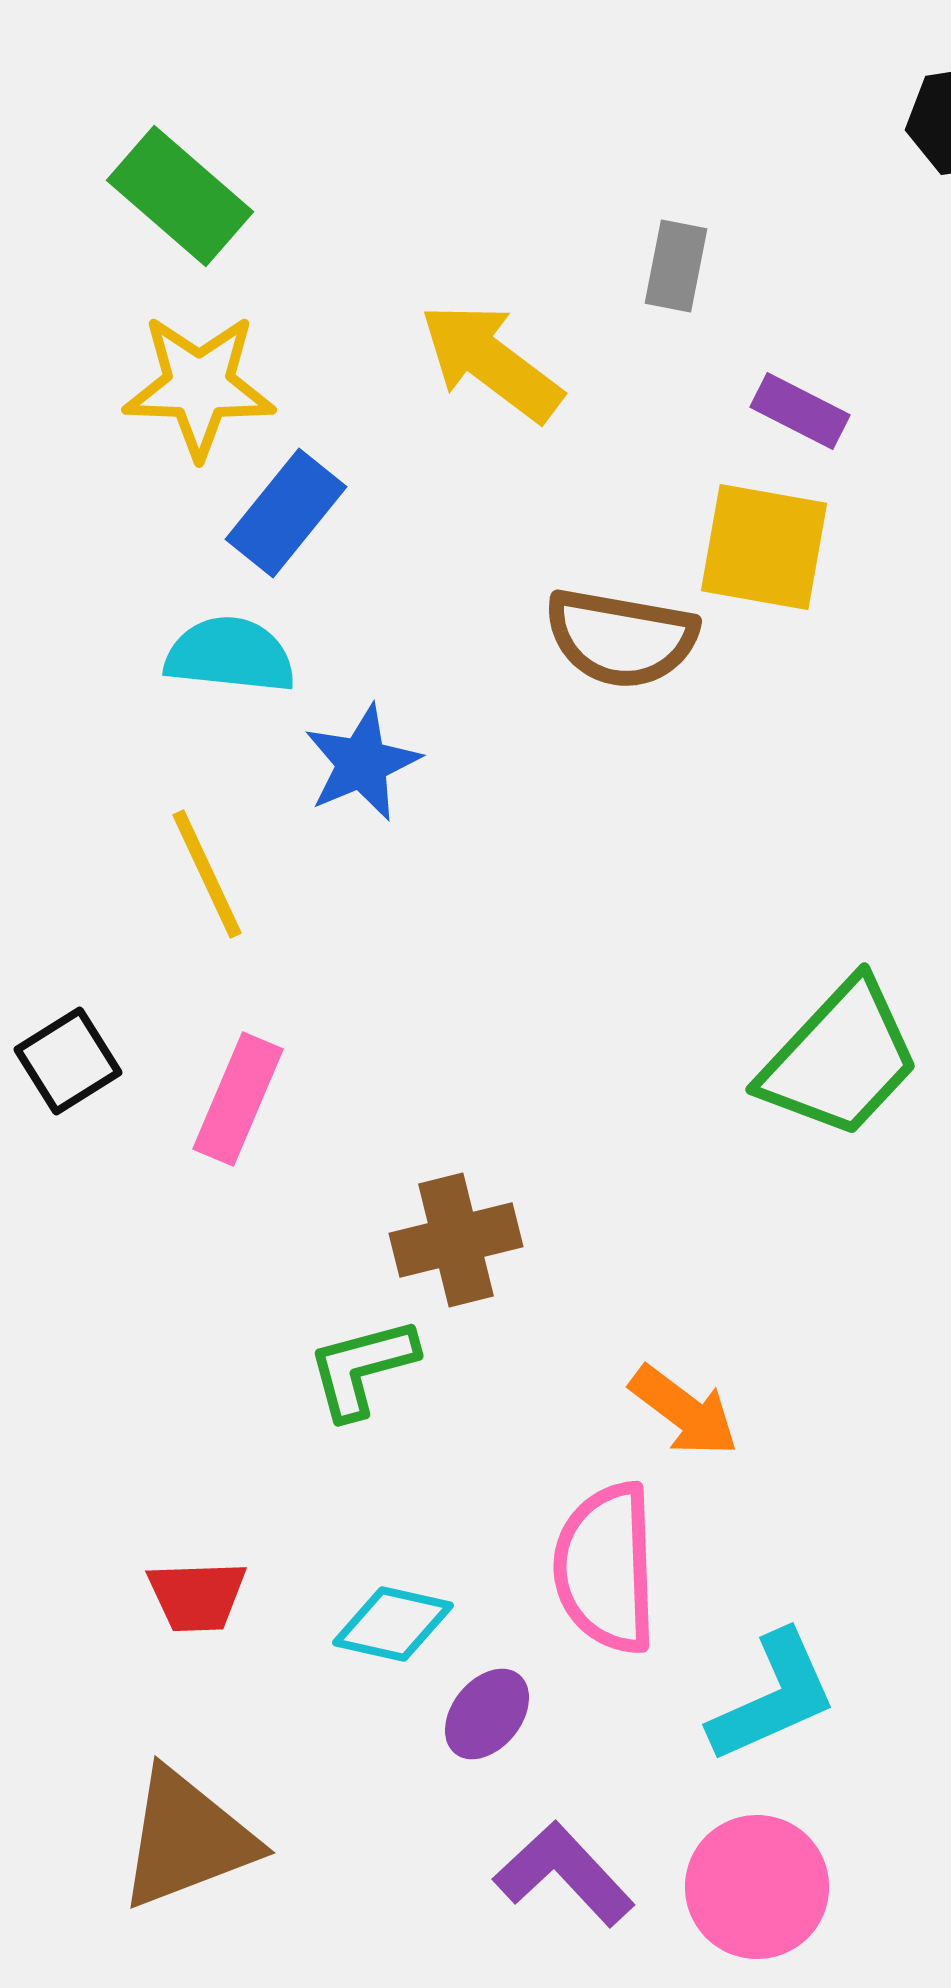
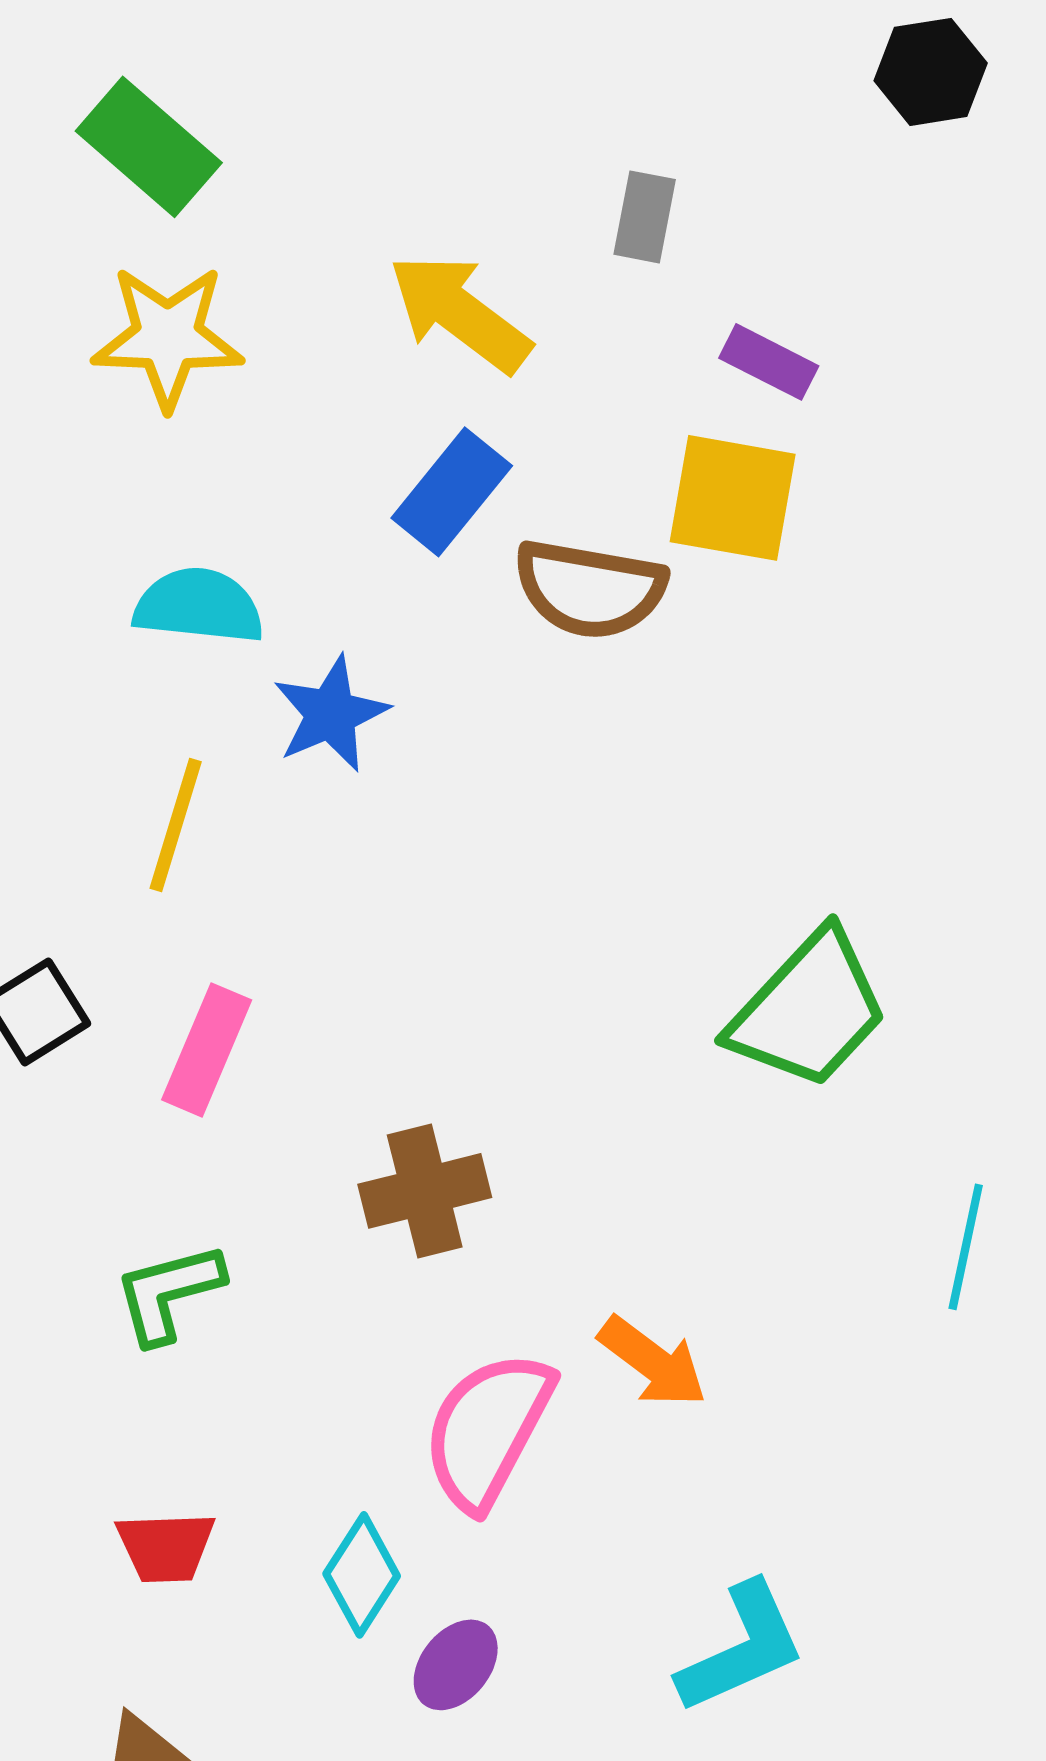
blue rectangle: (286, 513) -> (452, 492), moved
yellow line: (207, 874) -> (176, 825), turned 42
green L-shape: (362, 1368) -> (169, 1293), moved
pink semicircle: (606, 1568) -> (488, 1430), moved, turned 30
cyan diamond: (393, 1624) -> (362, 1575), turned -70

